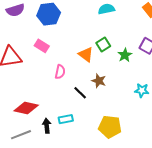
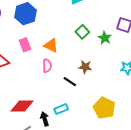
pink rectangle: (42, 46) -> (25, 45), turned 48
orange triangle: (86, 55) -> (51, 45), moved
yellow pentagon: (110, 127) -> (104, 108), turned 30

